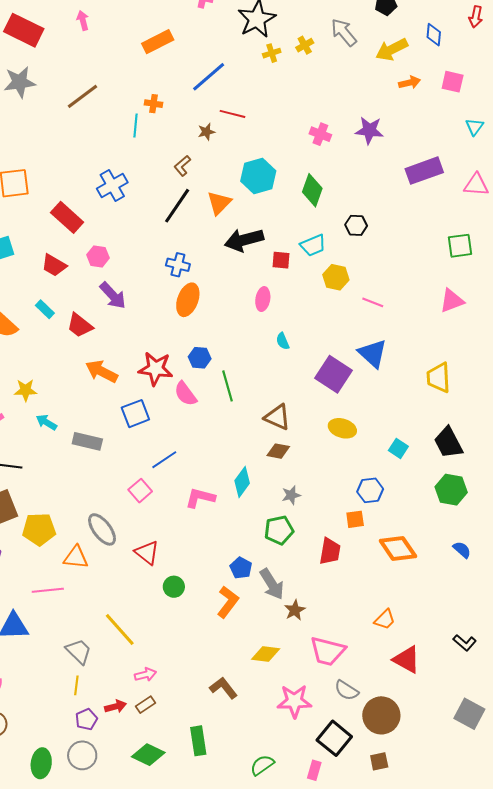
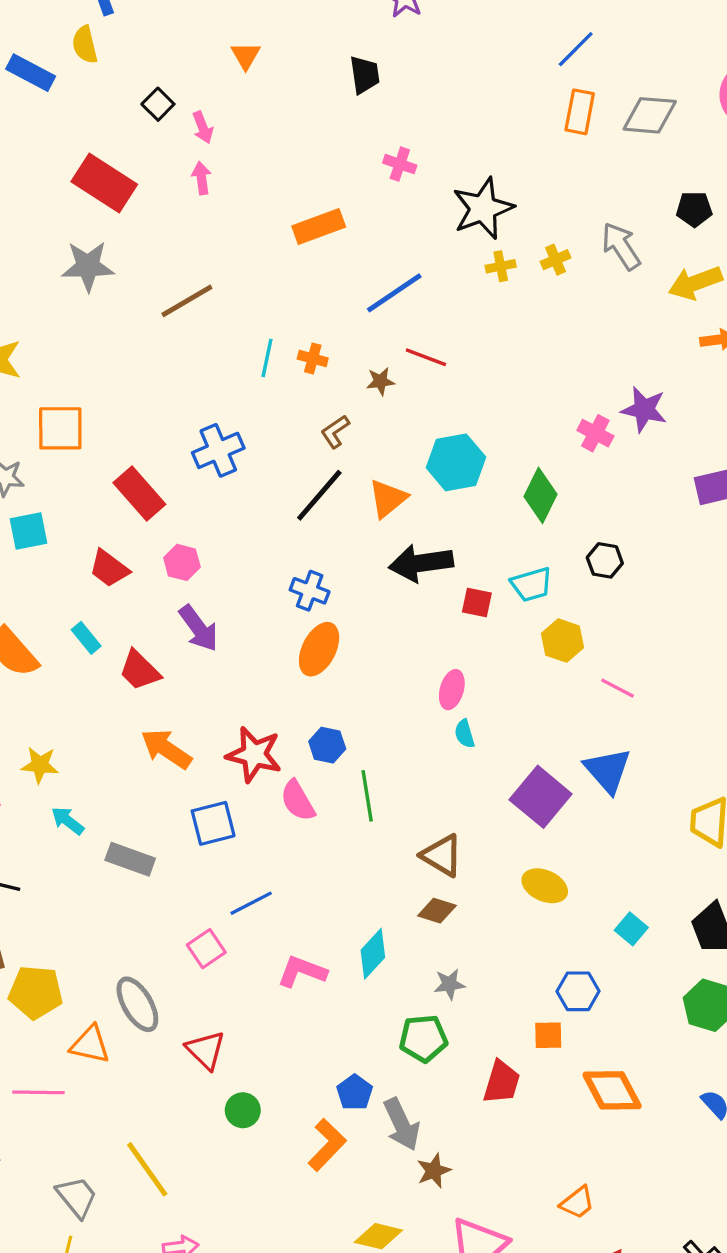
orange cross: (154, 104) -> (313, 358), moved
pink cross: (320, 134) -> (595, 433), moved
pink ellipse: (263, 299) -> (452, 690), moved

